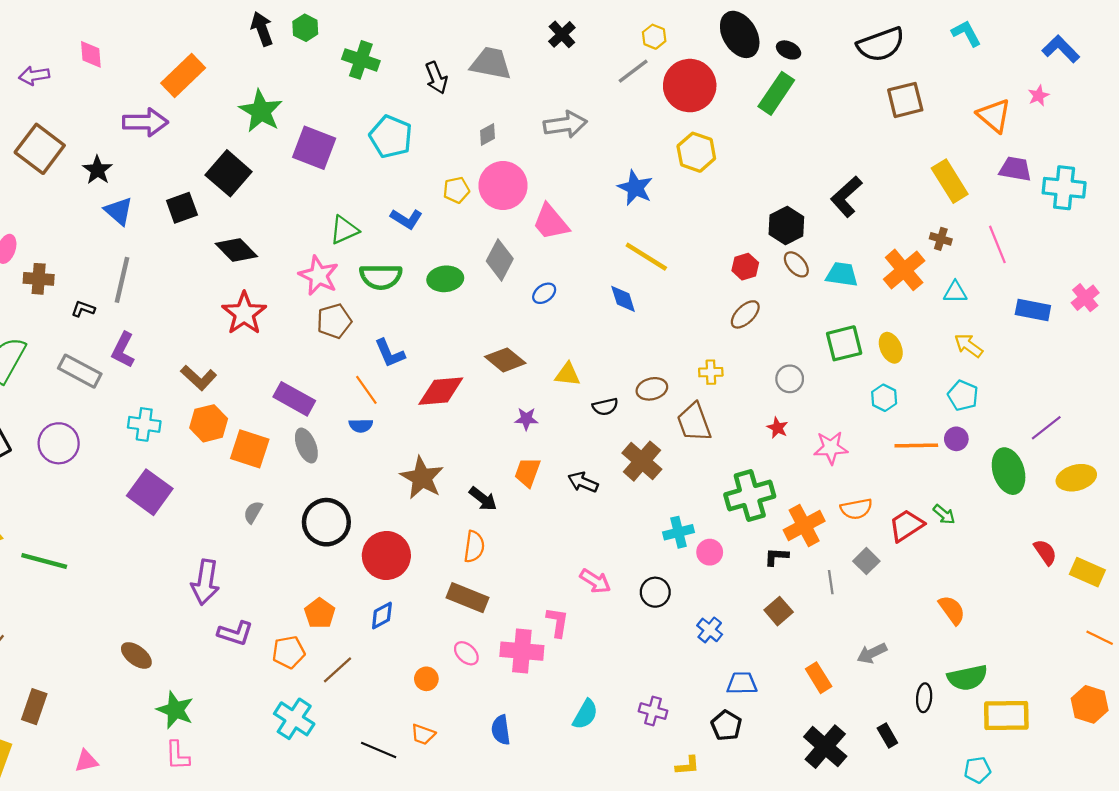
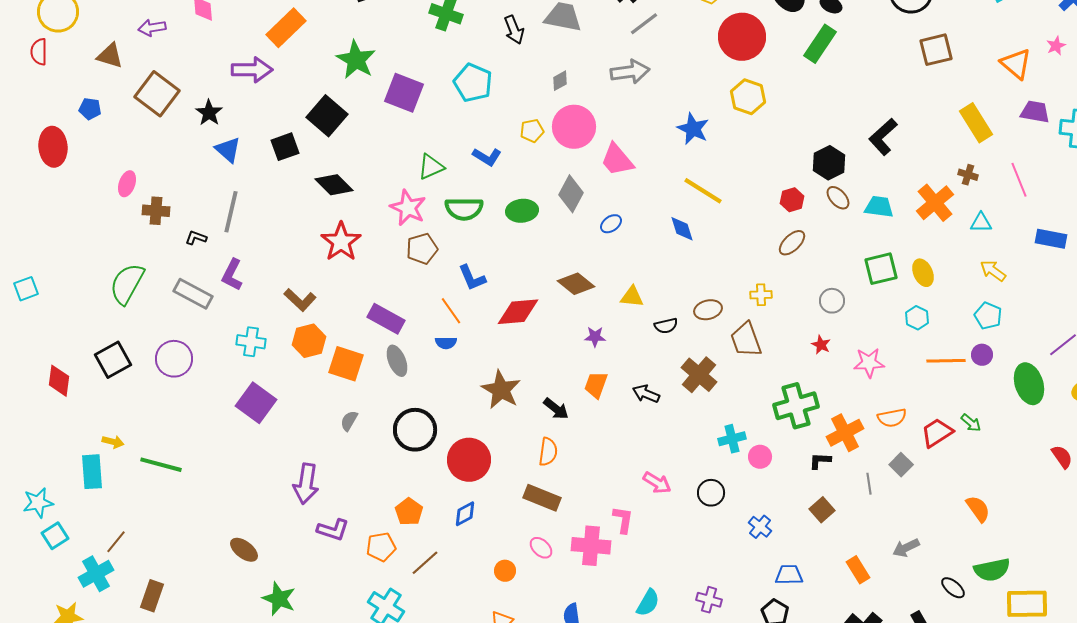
gray line: (633, 71) -> (644, 24), moved
black ellipse: (924, 698) -> (953, 588), turned -55

